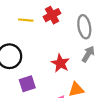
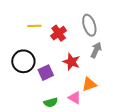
red cross: (52, 15) -> (59, 33), moved
purple square: (27, 84) -> (46, 73), moved

